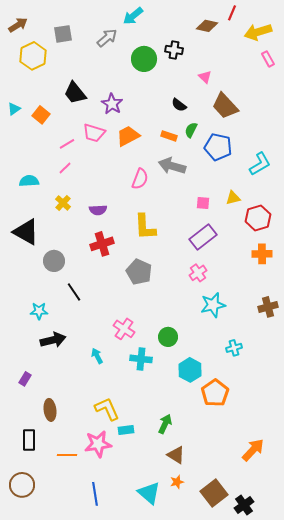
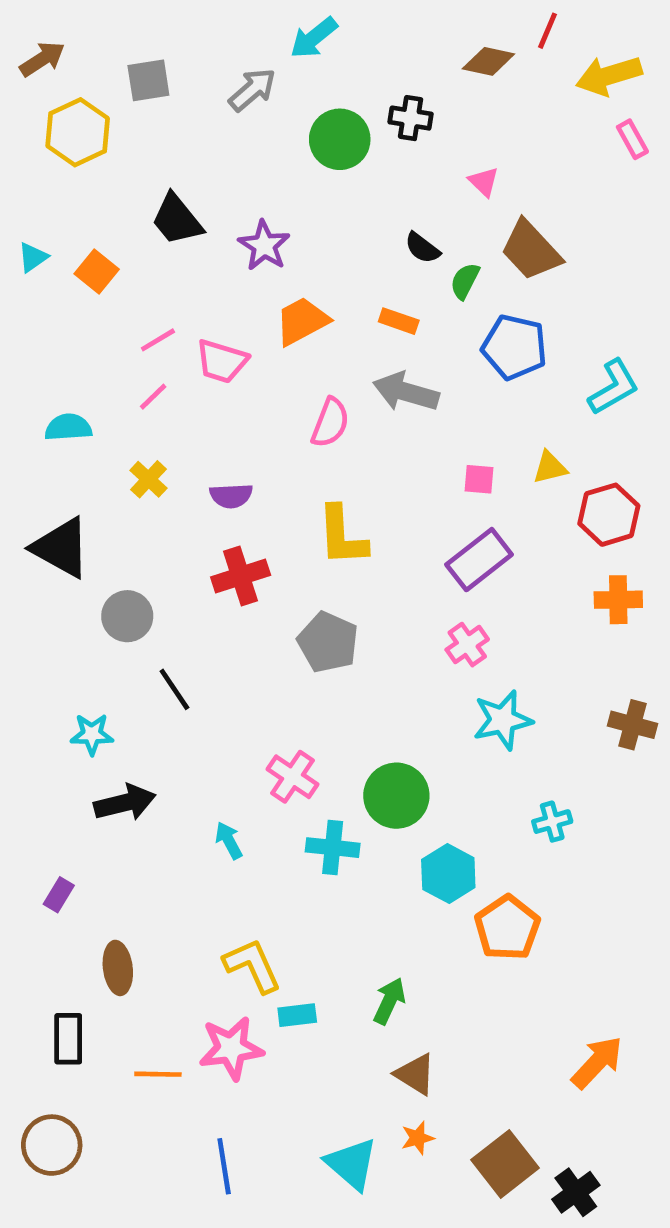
green semicircle: (191, 130) -> (465, 281), moved
pink trapezoid: (94, 133) -> (222, 361), moved
brown cross: (268, 307) -> (632, 725), turned 30
green circle: (168, 337) -> (396, 796), size x1.4

